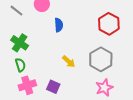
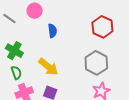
yellow arrow: (69, 62) -> (48, 67), moved, size x1.5

